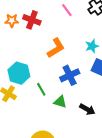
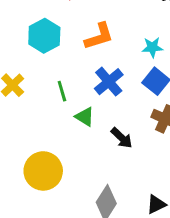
cyan hexagon: (19, 73) -> (44, 36), moved
blue cross: (70, 75) -> (109, 82), turned -30

